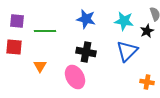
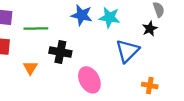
cyan star: (124, 21) -> (110, 17), moved
black cross: (86, 52) -> (60, 52), moved
pink ellipse: (75, 77) -> (89, 80), moved

